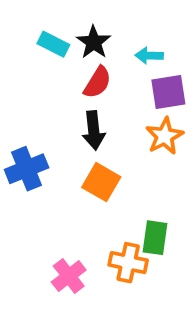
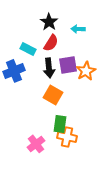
cyan rectangle: (53, 44) -> (28, 49), moved
purple square: (168, 92) -> (68, 65), moved
blue cross: (27, 169) -> (14, 71), moved
green rectangle: (155, 238) -> (60, 124), moved

